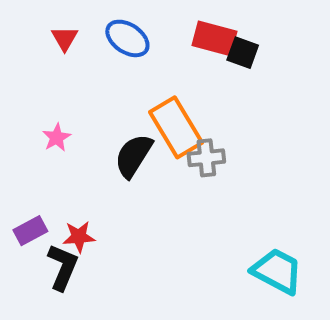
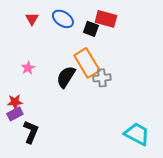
black square: (243, 53) -> (91, 29), moved
red star: (79, 237) -> (15, 102), moved

